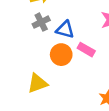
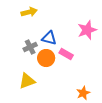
gray cross: (41, 22) -> (30, 47), moved

